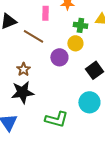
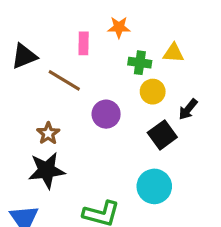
yellow circle: (75, 43) -> (153, 92), moved

